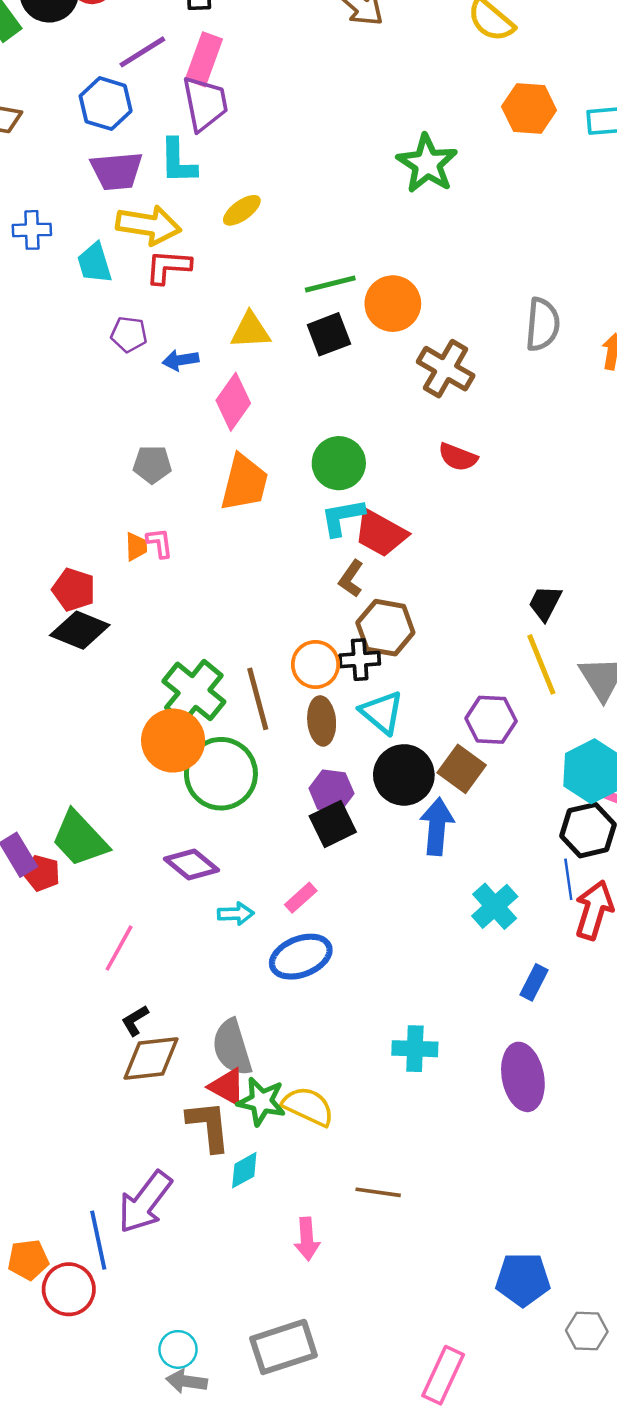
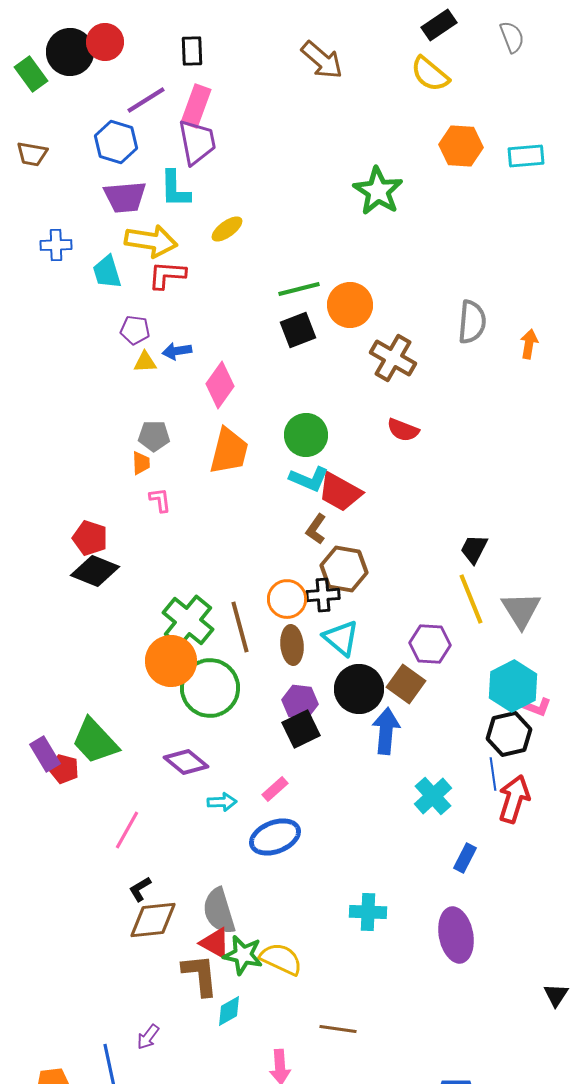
yellow triangle: (250, 331) -> (145, 362), moved, size x0.7
cyan L-shape: (342, 517) -> (309, 479), turned -147
orange trapezoid: (136, 547) -> (141, 463), moved
purple arrow: (145, 1202) -> (148, 1037), size x0.5

